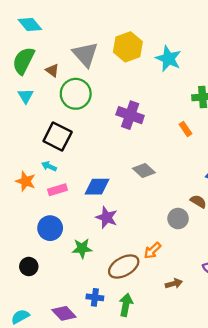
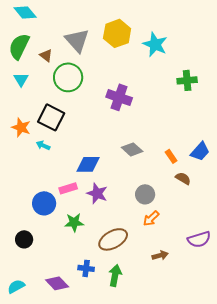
orange rectangle: (185, 129) -> (171, 156), moved
orange star: (26, 181) -> (21, 127), moved
pink rectangle: (58, 190) -> (68, 188), moved
gray circle: (178, 219) -> (145, 194), moved
orange arrow: (152, 251) -> (151, 218), moved

